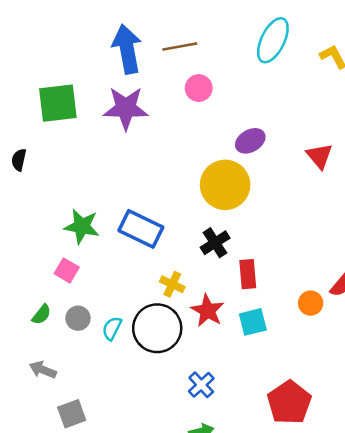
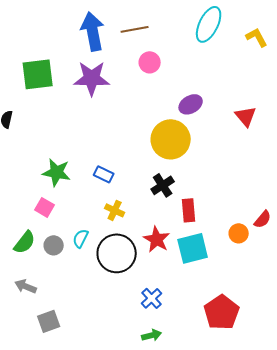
blue rectangle: (141, 229) -> (104, 174), size x0.6
yellow cross: (172, 284) -> (115, 210), moved
green semicircle: (41, 314) -> (25, 242), size x1.4
cyan square: (253, 322) -> (193, 248), size x1.4
cyan semicircle: (112, 328) -> (81, 238), moved

